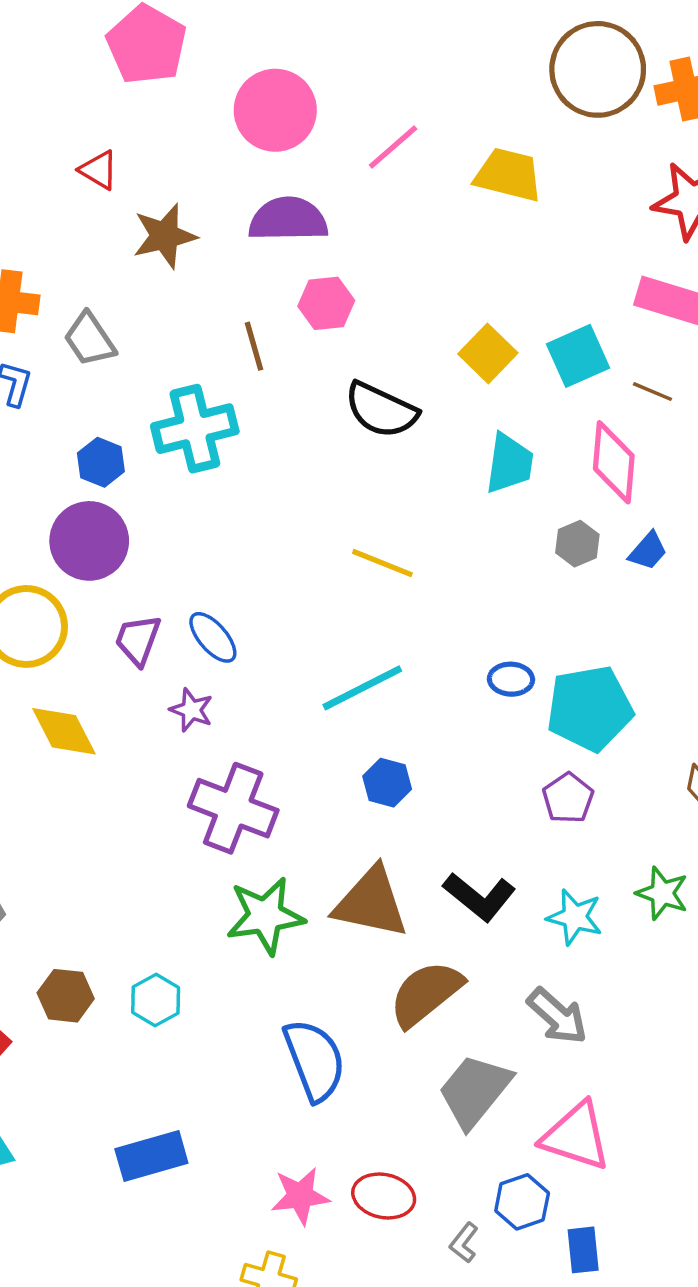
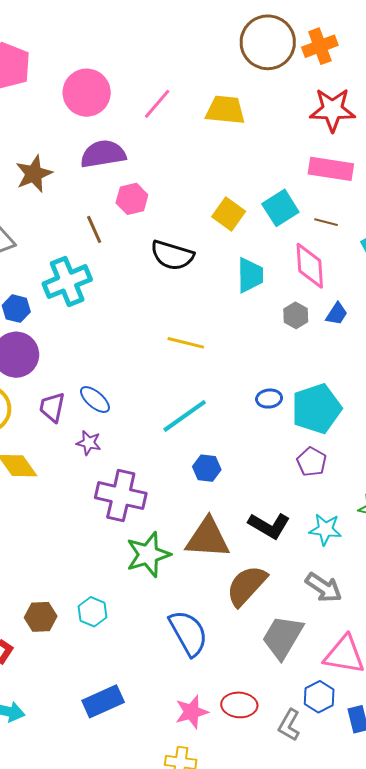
gray L-shape: (464, 1243) -> (289, 725), size x1.4

